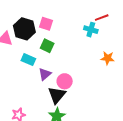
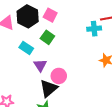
cyan cross: (91, 30) -> (94, 29), turned -32
purple triangle: (45, 74) -> (40, 65), turned -32

